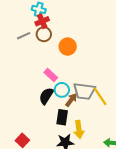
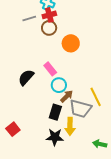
gray line: (24, 36) -> (29, 18), moved
gray trapezoid: (84, 91) -> (80, 109), moved
black semicircle: (46, 96) -> (26, 77), moved

